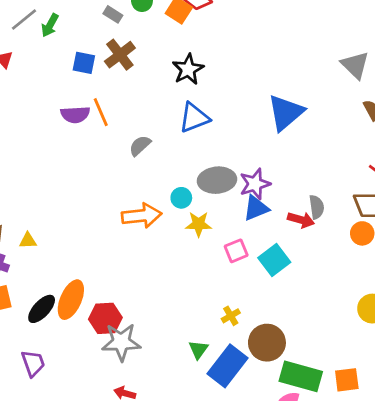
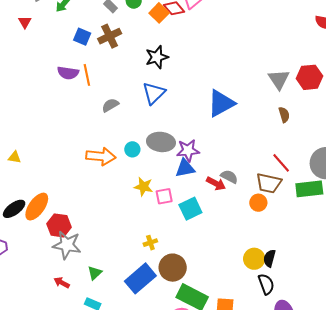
blue triangle: (194, 118) -> (154, 93), turned -35
gray semicircle: (317, 207) -> (229, 177), turned -66
yellow star: (199, 224) -> (143, 187), moved
green triangle: (198, 350) -> (95, 273), moved

